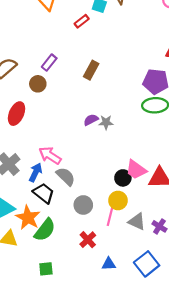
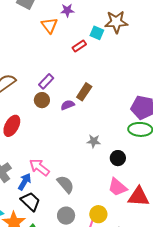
brown circle: (38, 84) -> (42, 100), moved
purple semicircle: (91, 120) -> (68, 105), moved
gray semicircle: (66, 176) -> (66, 184), moved
black circle: (123, 178) -> (118, 158), moved

